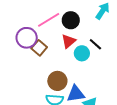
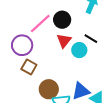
brown square: (39, 48) -> (29, 67), moved
brown circle: (57, 81) -> (49, 89), moved

